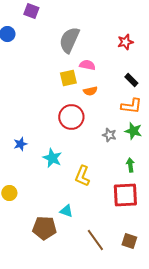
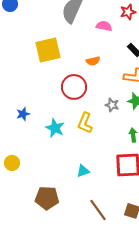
pink semicircle: (87, 65) -> (104, 26), moved
yellow square: (68, 78) -> (48, 50), moved, size x1.5
yellow L-shape: (82, 176) -> (85, 123), moved
cyan triangle: (66, 211) -> (83, 171), moved, turned -40

